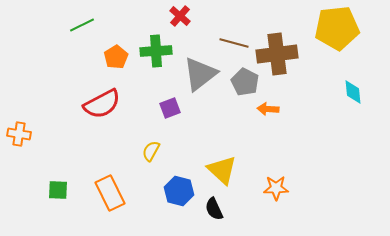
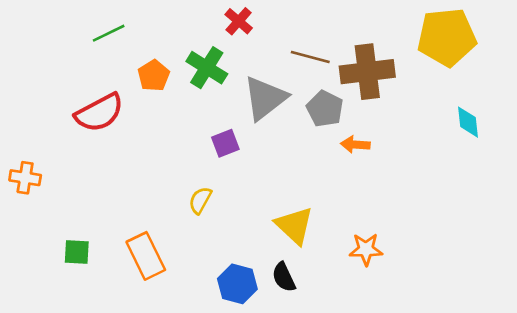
green cross: (156, 51) -> (207, 68), turned 36
red semicircle: (102, 104) -> (99, 113), moved
blue hexagon: (179, 191) -> (237, 284), moved

